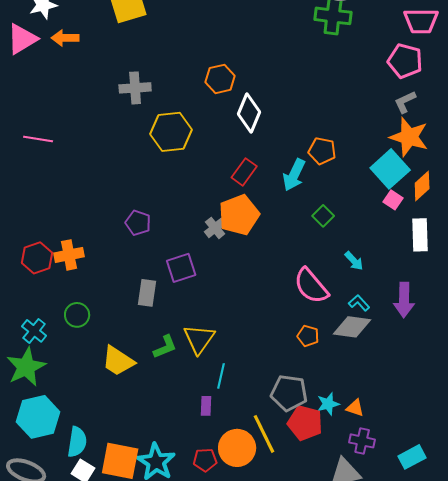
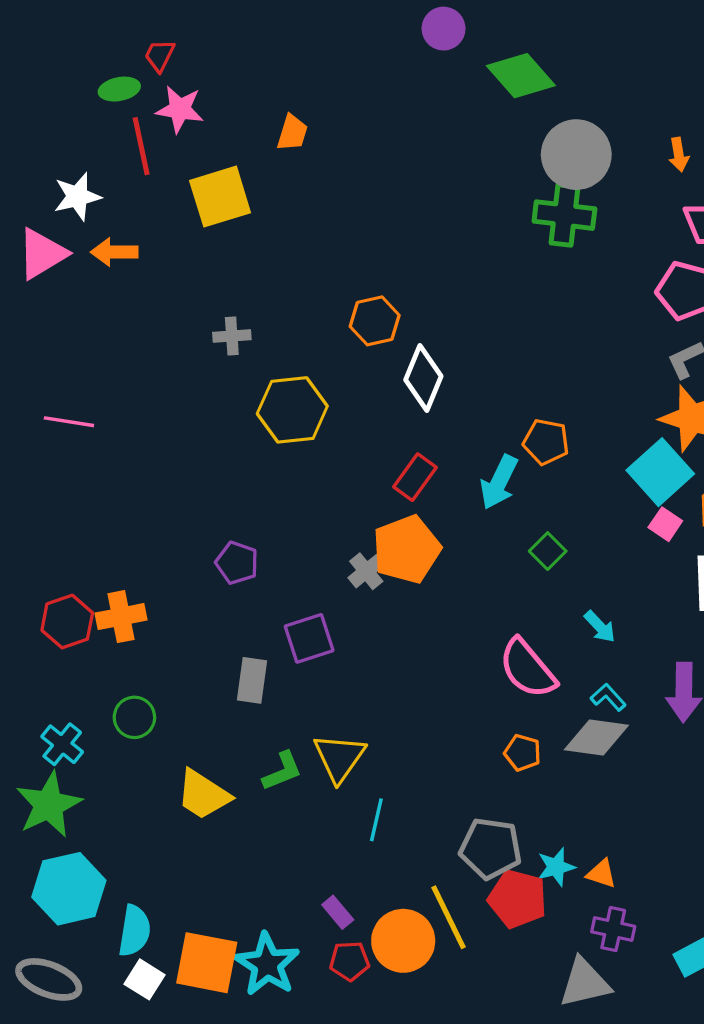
gray cross: (135, 88) -> (232, 336), size x0.7
purple rectangle: (206, 406) -> (338, 912), moved, turned -42

